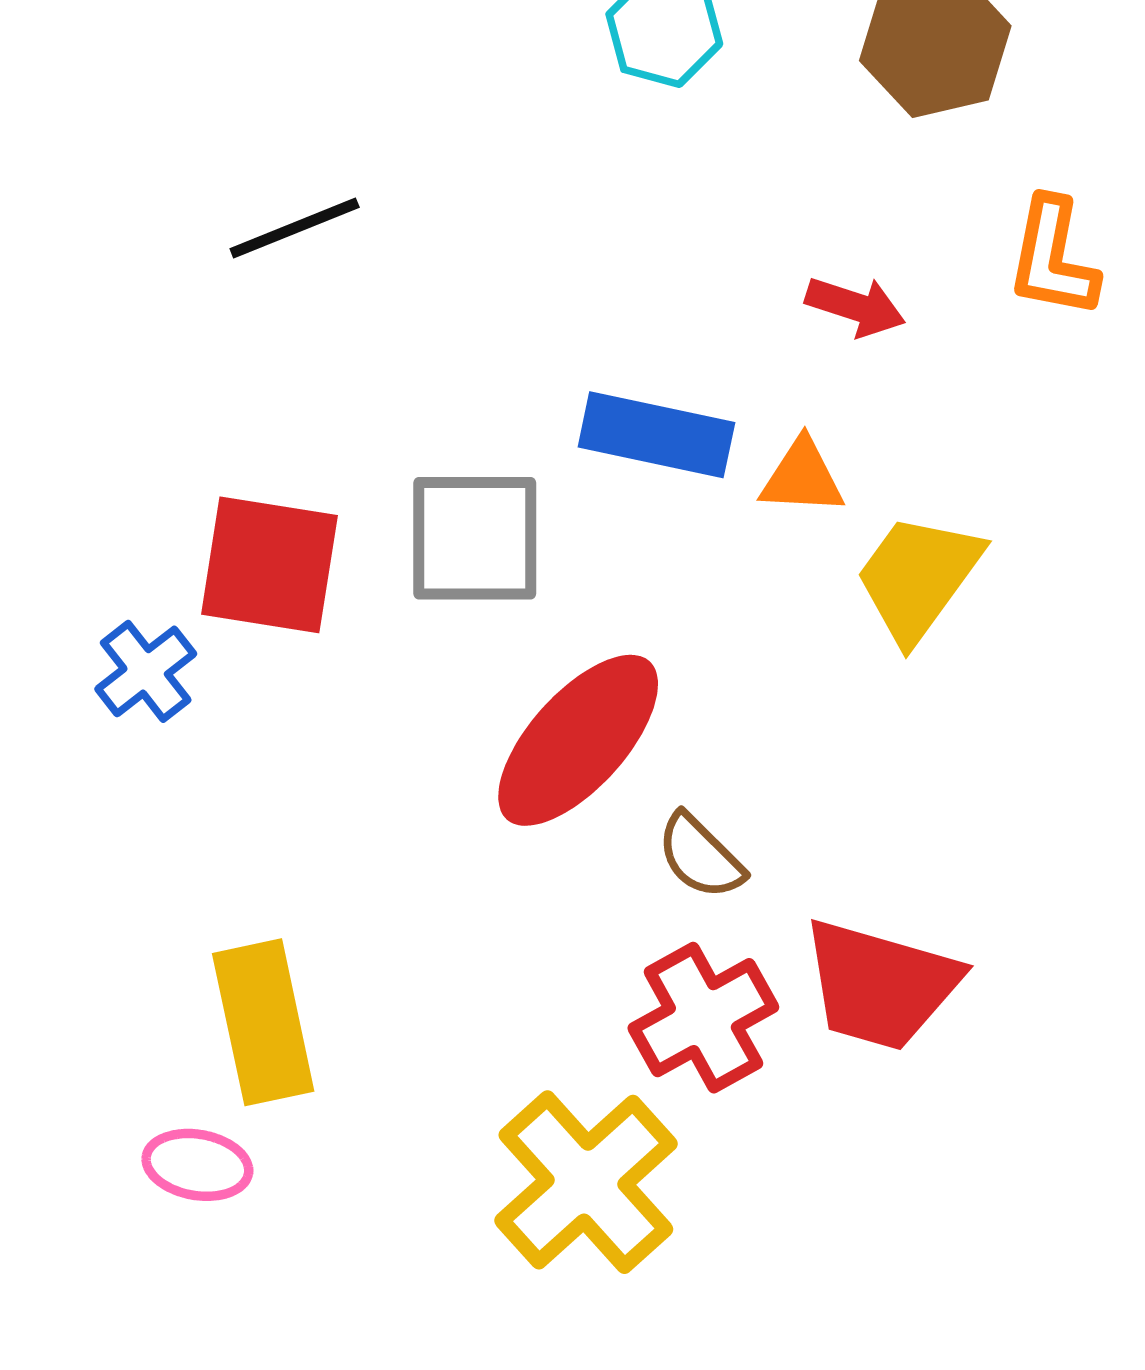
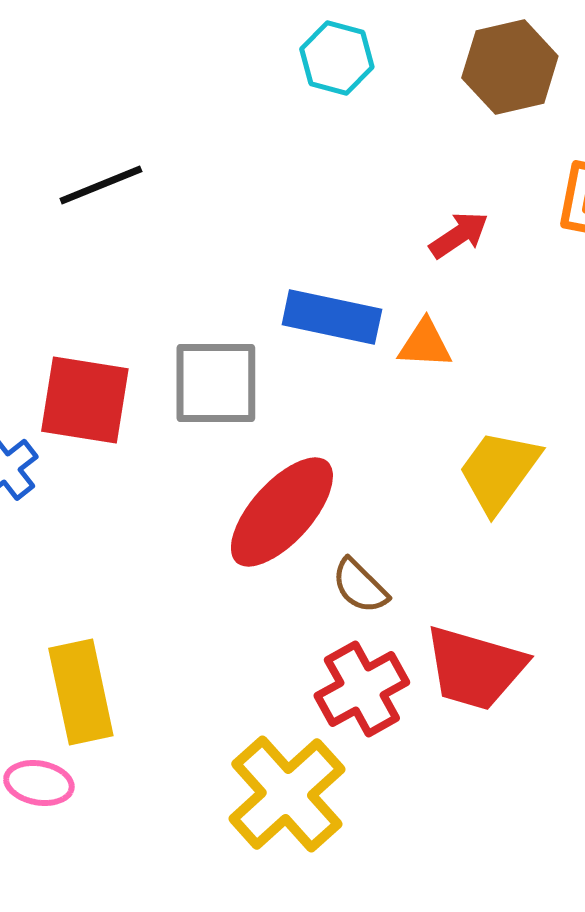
red arrow: (855, 306) -> (459, 235), turned -52
yellow trapezoid: (918, 577) -> (499, 471), moved

